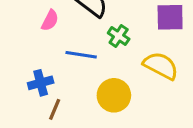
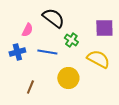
blue cross: (41, 83) -> (17, 52), moved

